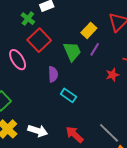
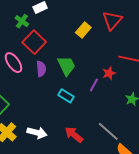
purple line: (95, 49) -> (94, 85), moved
green trapezoid: (72, 51) -> (66, 66), moved
purple semicircle: (53, 74) -> (41, 69), moved

